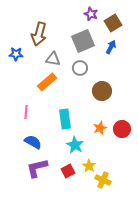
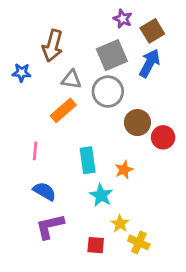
blue arrow: (111, 47) -> (150, 63), size x1.5
gray circle: (80, 68) -> (108, 92), size x1.5
orange star: (100, 128) -> (124, 170), moved
red circle: (122, 129) -> (163, 137), moved
red square: (68, 171) -> (96, 245), moved, turned 32

